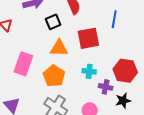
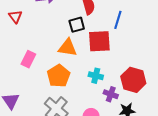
blue line: (114, 19) -> (118, 20), moved
black square: (53, 22) -> (77, 25), moved
pink rectangle: (23, 64) -> (28, 59), size x0.7

